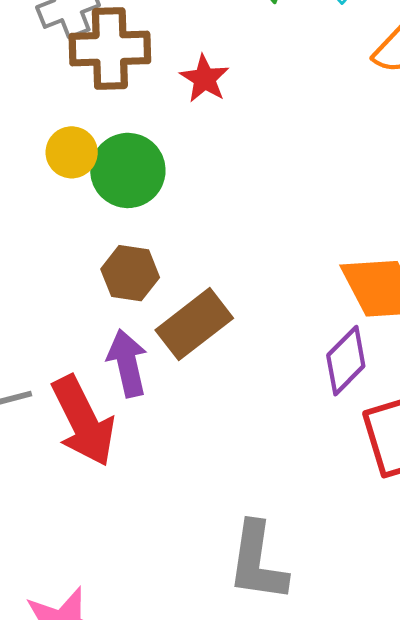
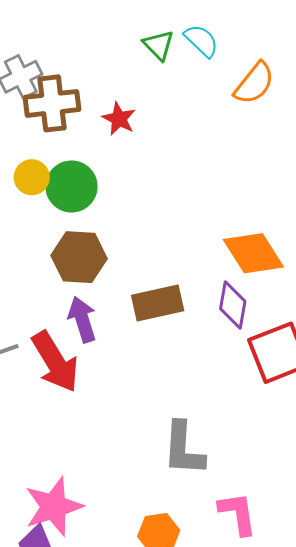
brown hexagon: (130, 273) -> (79, 257), size x1.4
brown rectangle: (194, 324) -> (158, 303), moved, turned 30
purple diamond: (346, 361) -> (233, 305), turned -30

